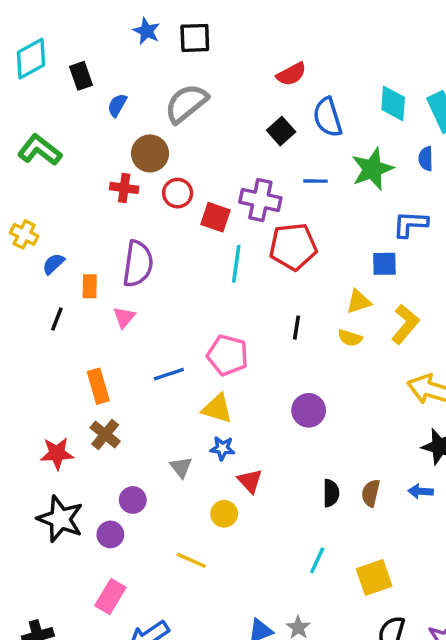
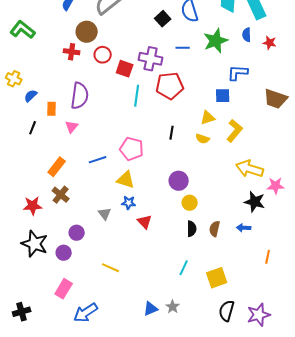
orange rectangle: (98, 386) -> (57, 167), turned 54
yellow circle: (224, 514) -> (190, 203), moved

